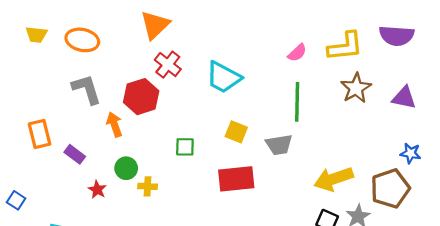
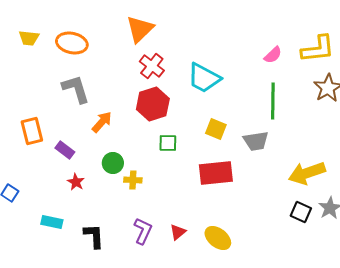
red hexagon: (141, 97) -> (153, 104), moved
orange arrow: (114, 124) -> (102, 122), turned 60
red star: (97, 190) -> (76, 182), moved

